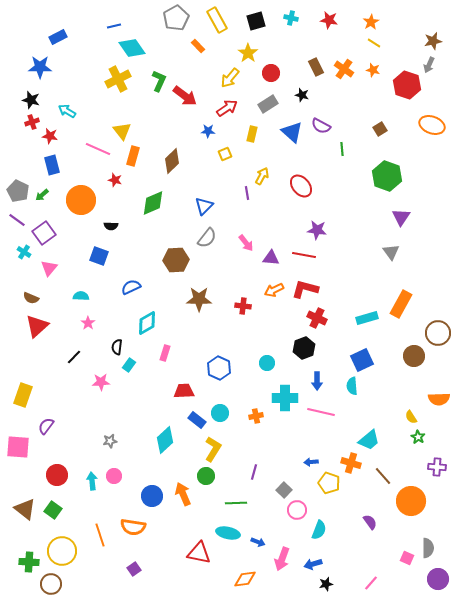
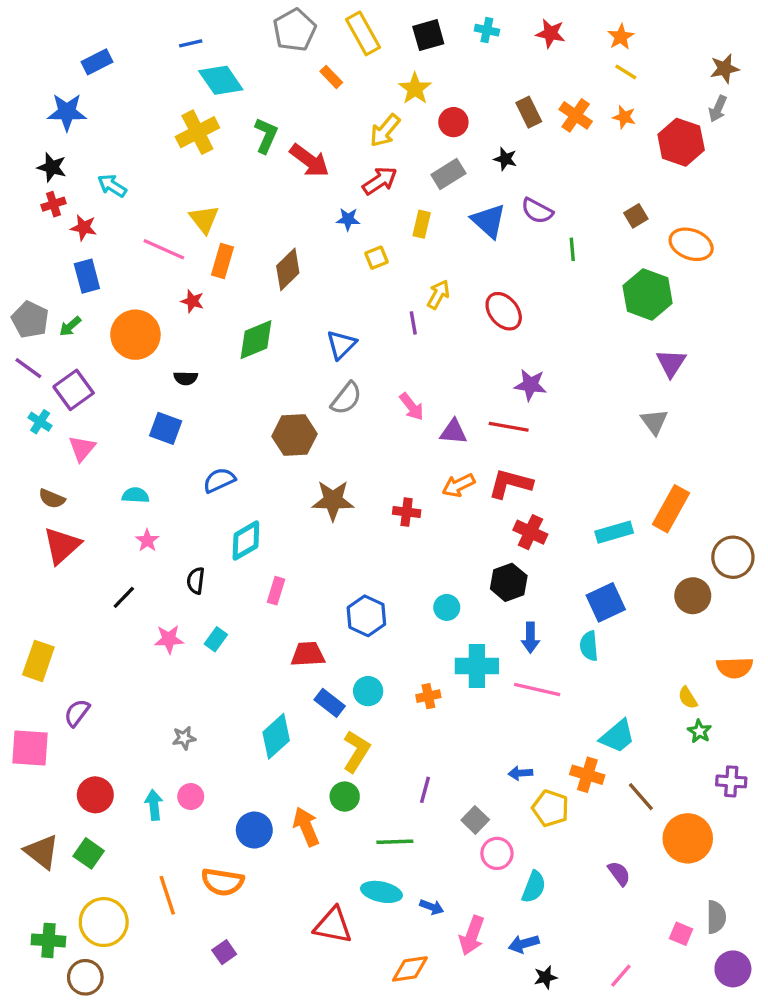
orange ellipse: (432, 125) -> (691, 244), moved
cyan rectangle: (129, 365) -> (216, 639), moved

